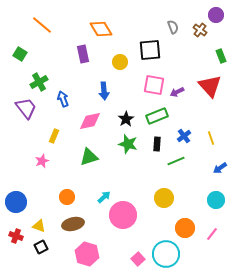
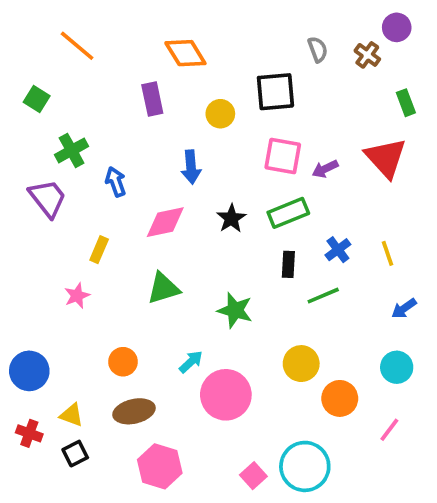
green star: (128, 144) -> (235, 310), moved
orange circle: (185, 228) -> (340, 398), moved

